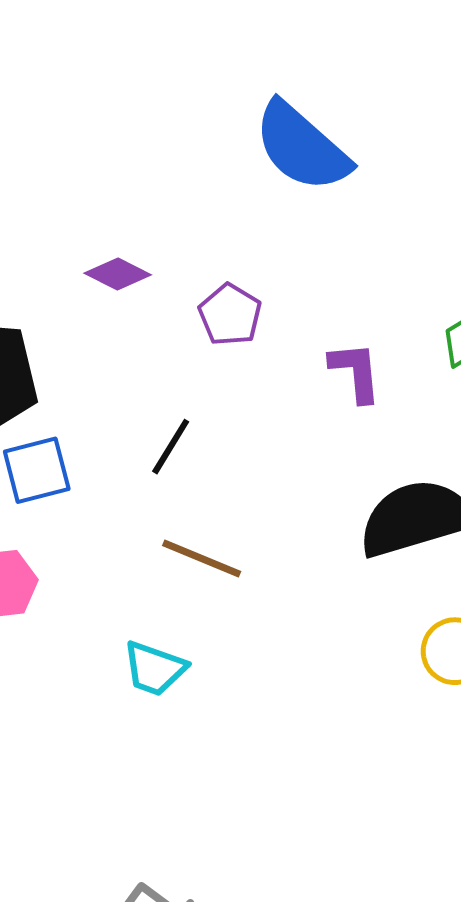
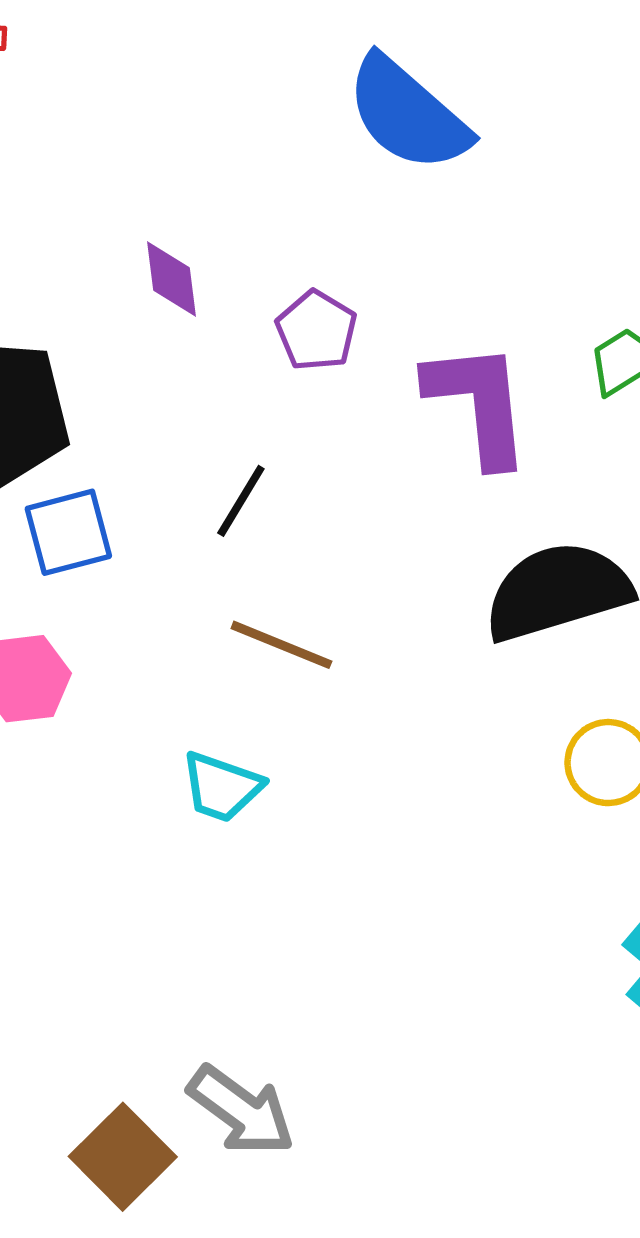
purple diamond: (118, 274) -> (172, 279), turned 56
purple L-shape: (356, 372) -> (478, 403), size x1.6

